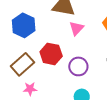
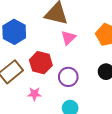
pink star: (30, 89) -> (34, 94), moved

